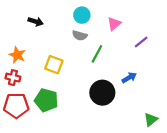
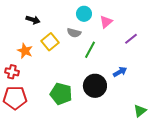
cyan circle: (82, 15) -> (84, 14), moved
orange star: (17, 55) -> (25, 51), moved
yellow square: (54, 65) -> (50, 42), moved, turned 30
green pentagon: (46, 100) -> (61, 94), moved

